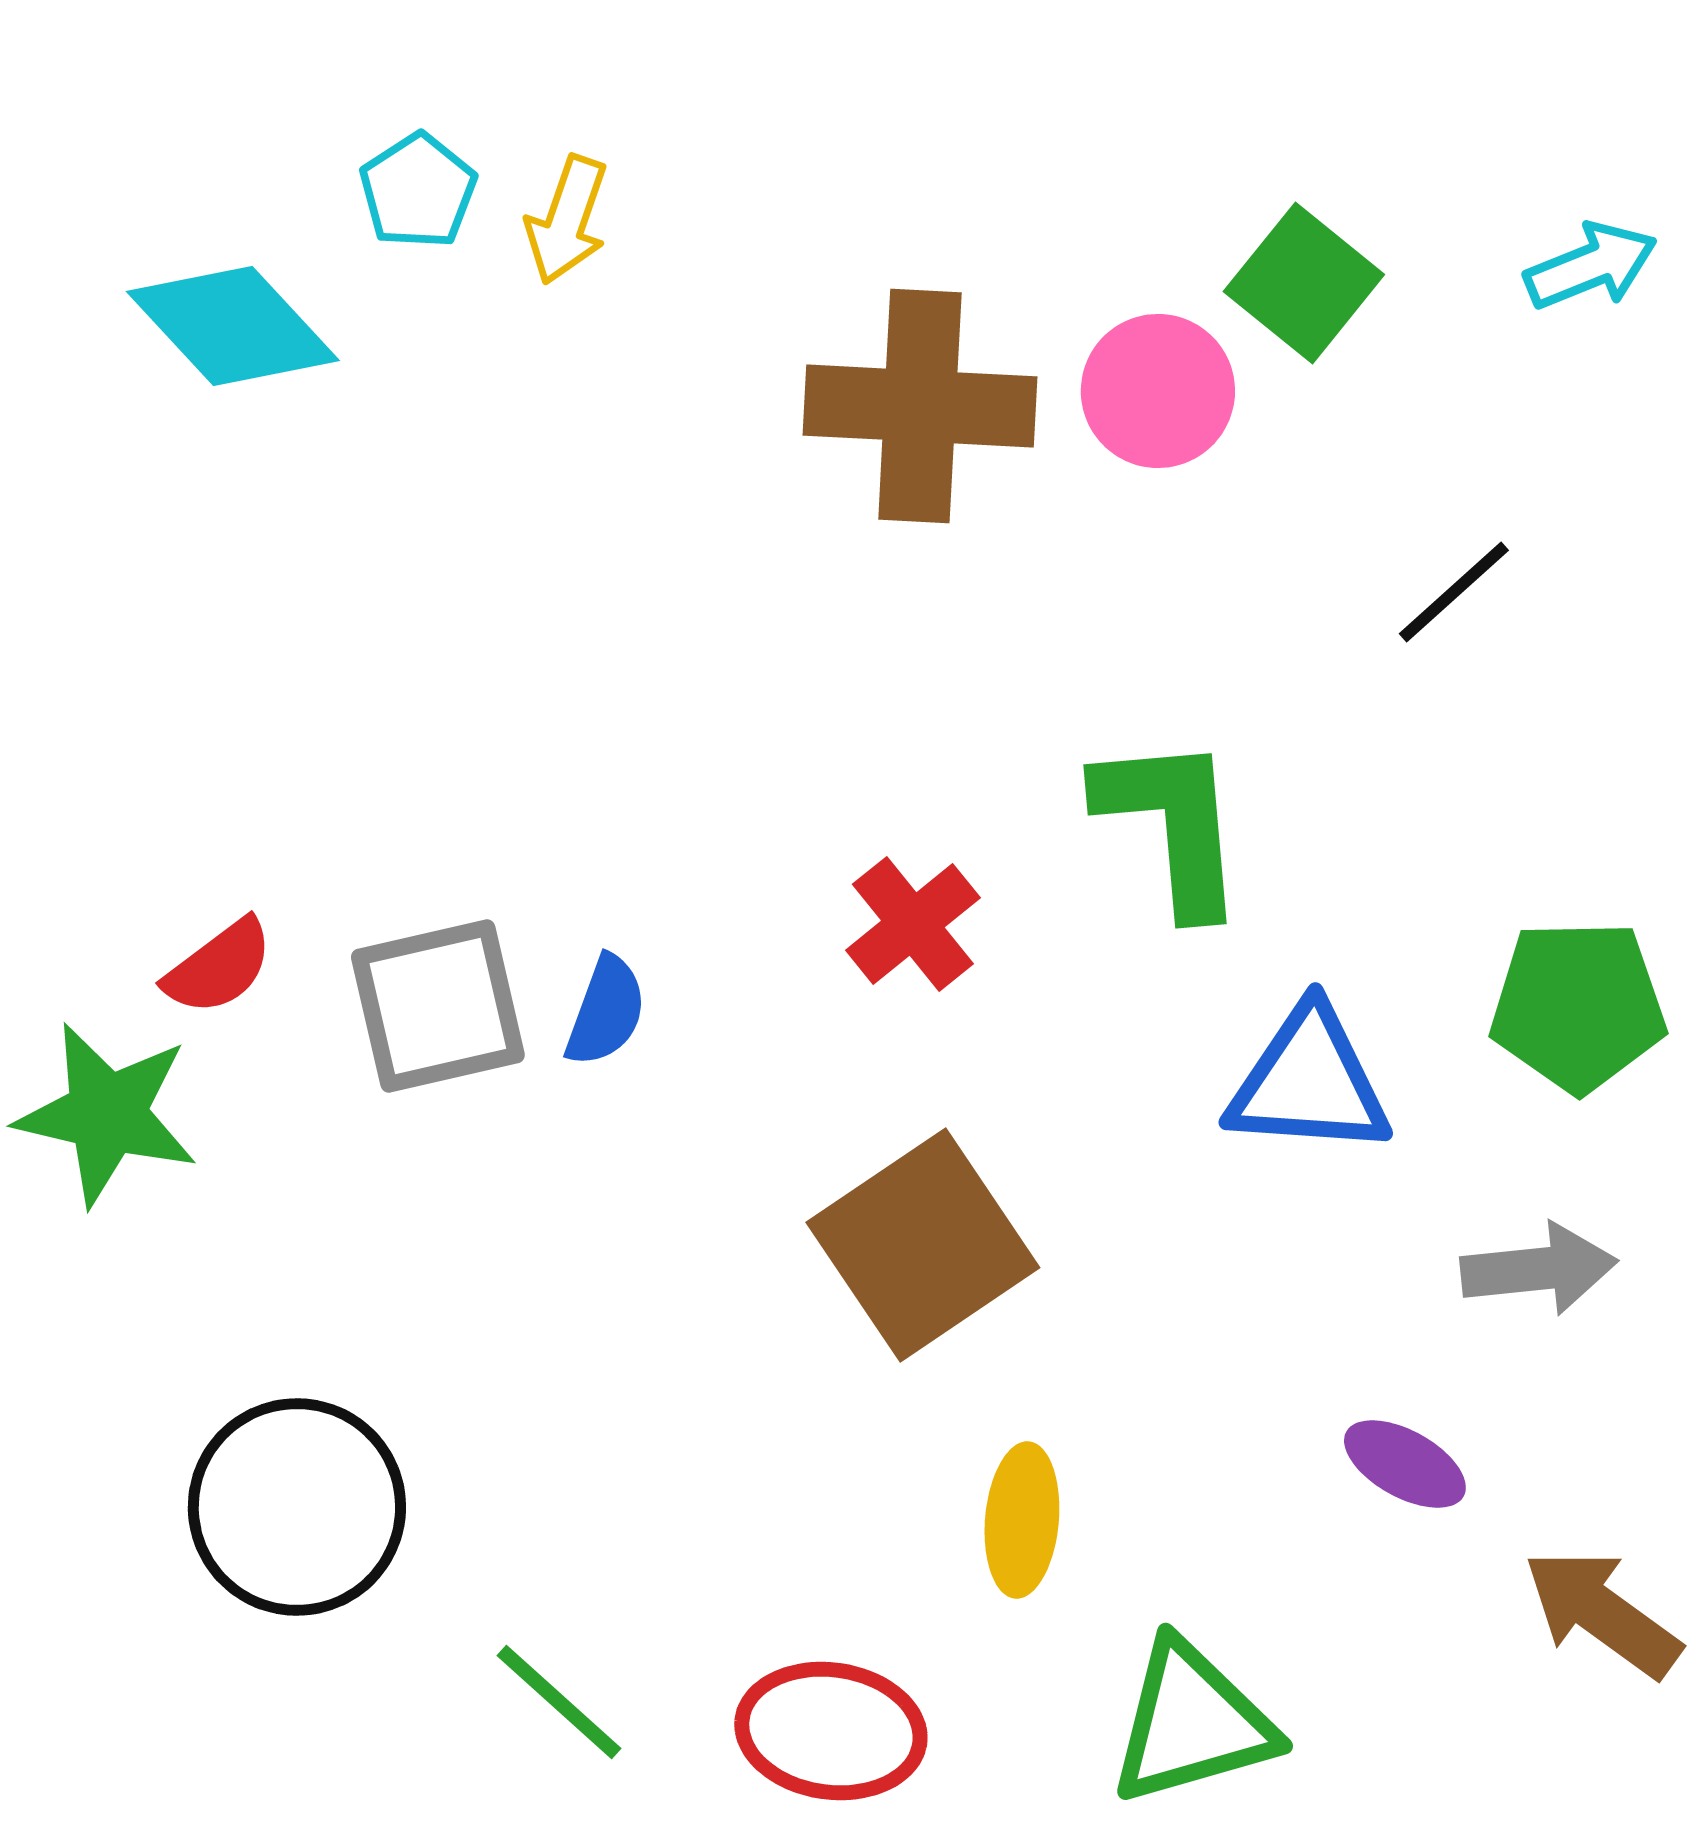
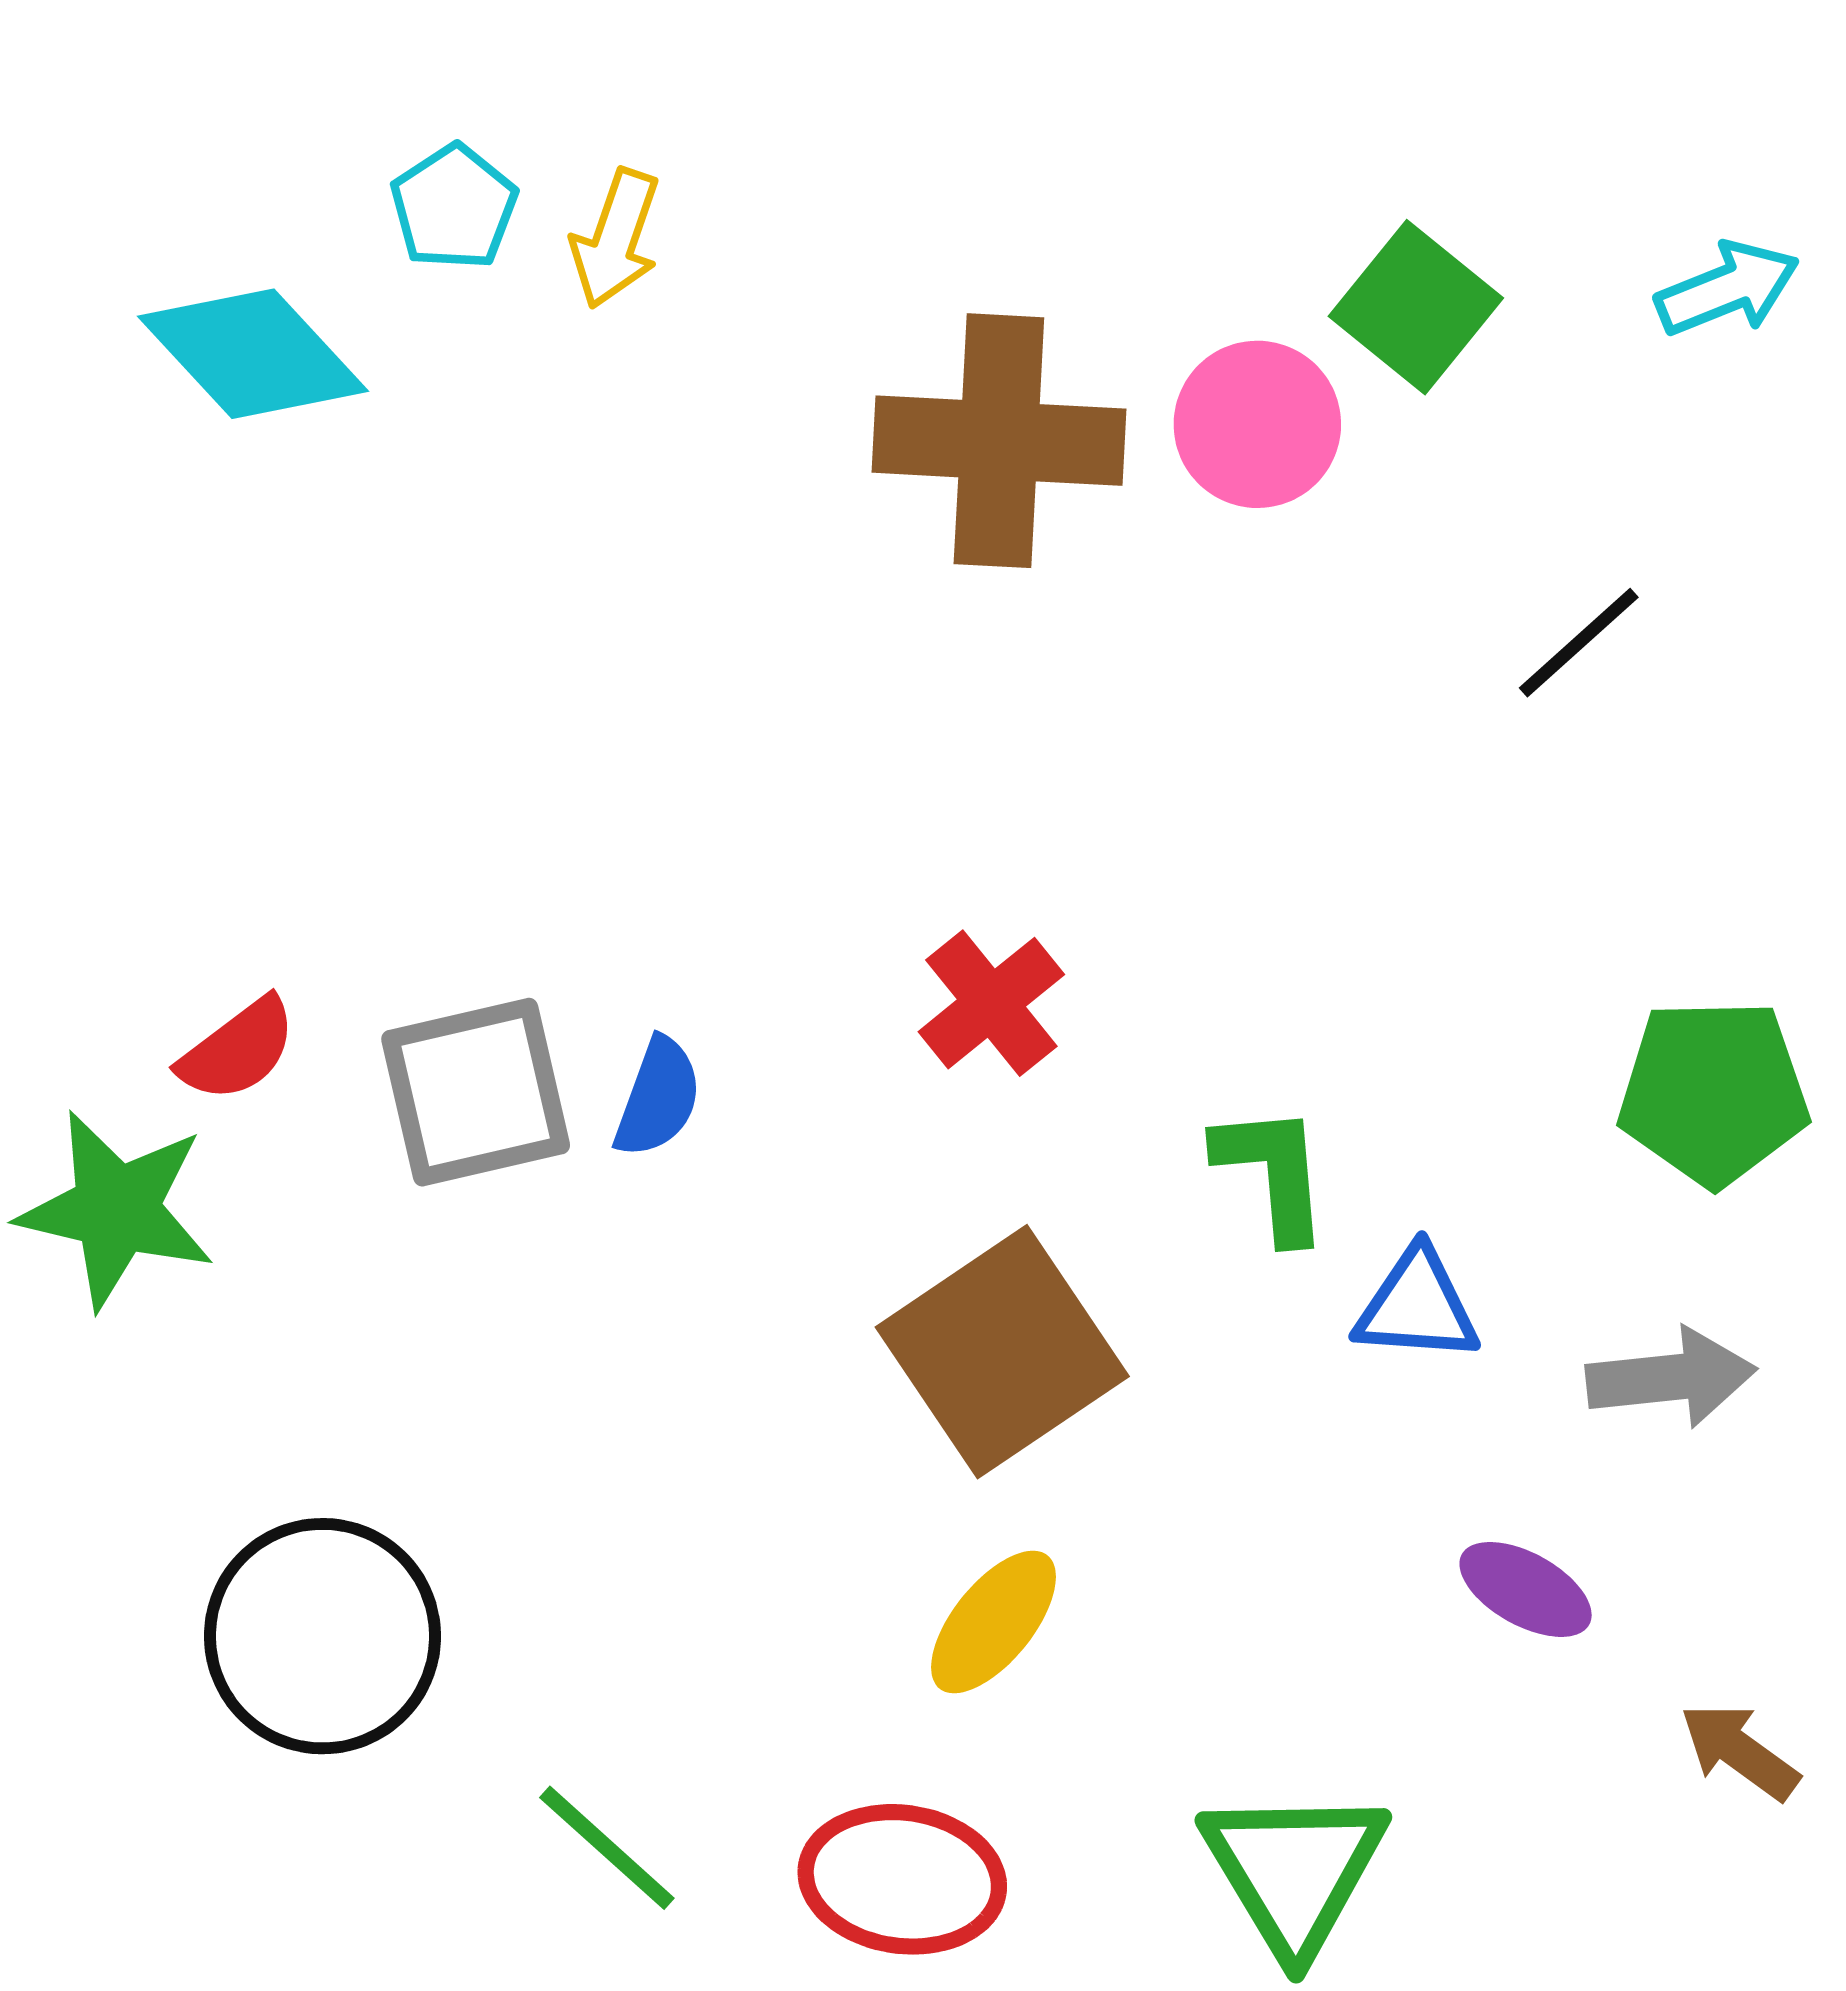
green L-shape: (1172, 824) -> (1273, 1172), moved, size x0.7
blue triangle: (1309, 1082) -> (1417, 1306), moved, size x0.7
yellow ellipse: (1022, 1520) -> (994, 1622), moved, turned 34
brown arrow: (1602, 1613) -> (1739, 1751), size x0.7
green triangle: (1192, 1723) -> (1294, 1871), turned -45

